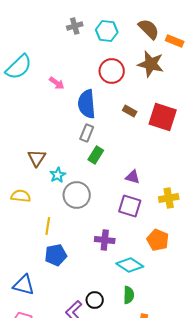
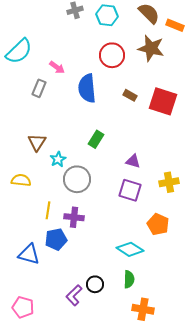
gray rectangle: (87, 133) -> (39, 88), moved
purple cross: (105, 240) -> (74, 217), moved
blue triangle: (24, 285) -> (29, 254), moved

